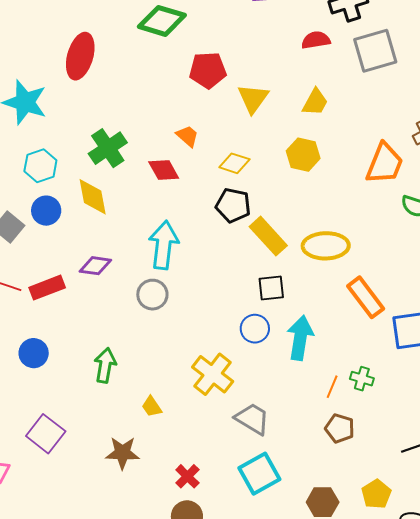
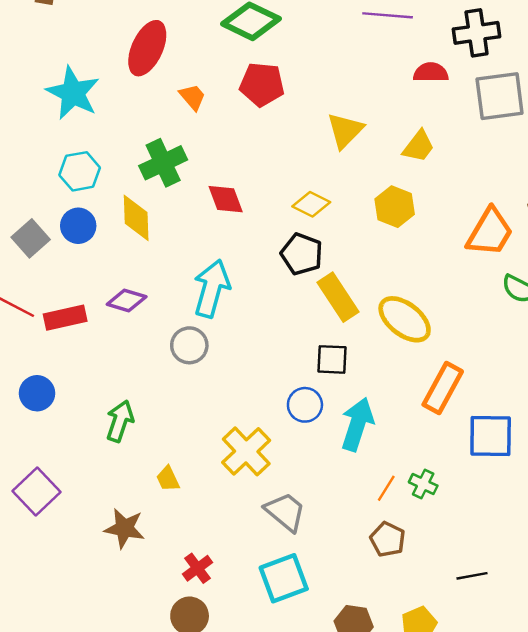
red pentagon: (208, 70) -> (262, 84), moved
orange trapezoid: (187, 136) -> (193, 97), moved
yellow ellipse: (326, 246) -> (405, 319), turned 30
orange rectangle: (366, 297) -> (443, 388), turned 57

